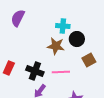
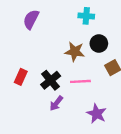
cyan cross: (63, 26) -> (86, 16), moved
black cross: (35, 71) -> (51, 80), turned 30

